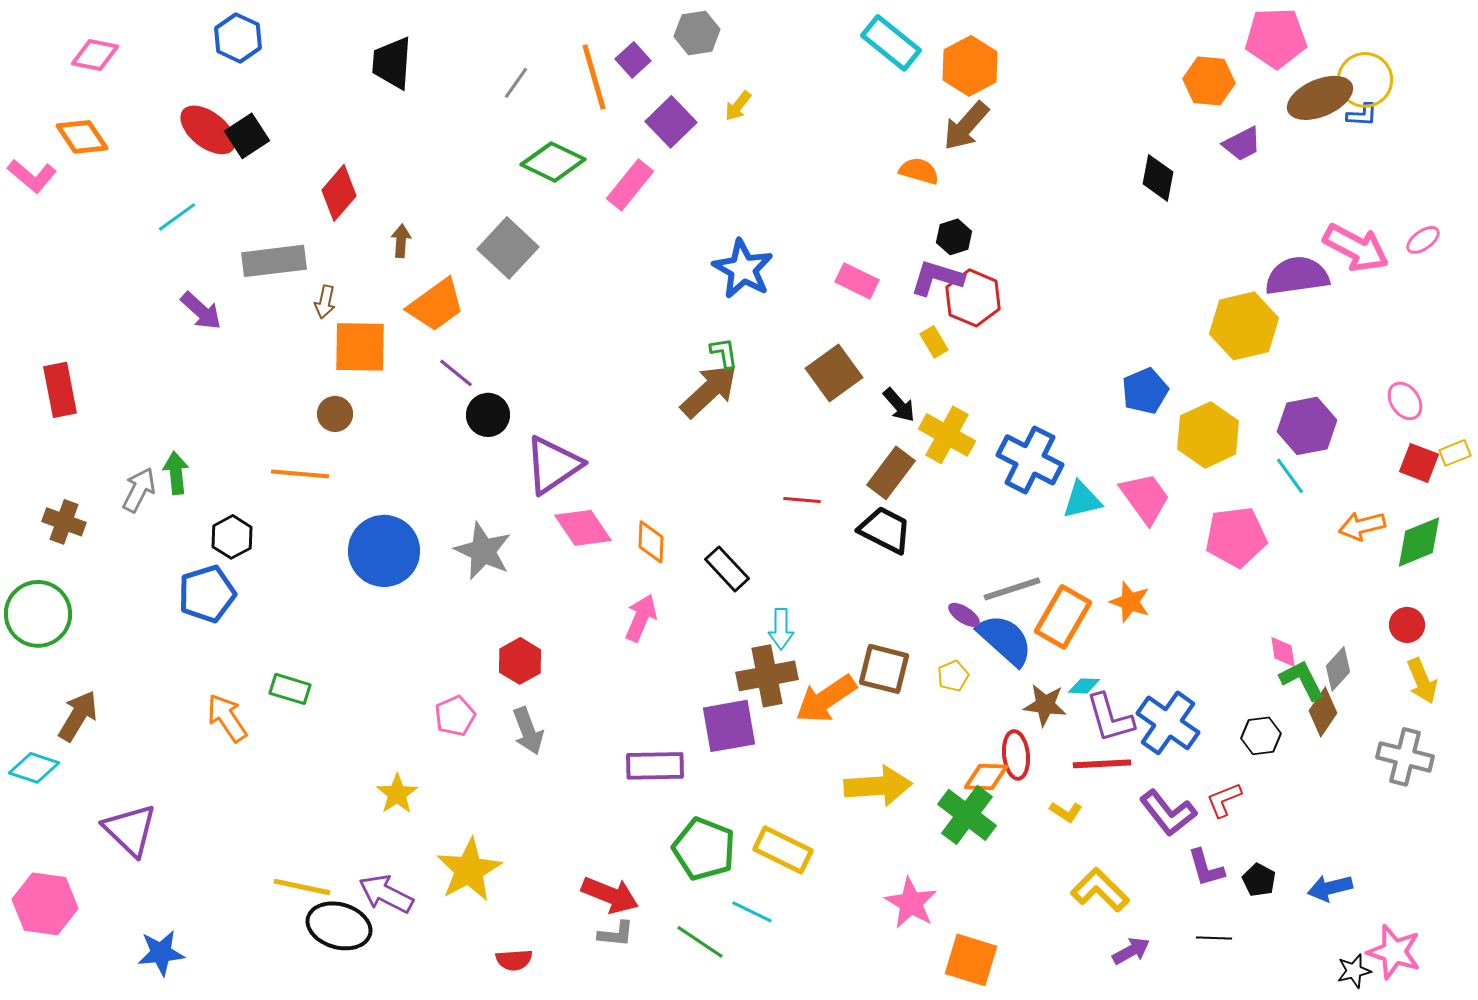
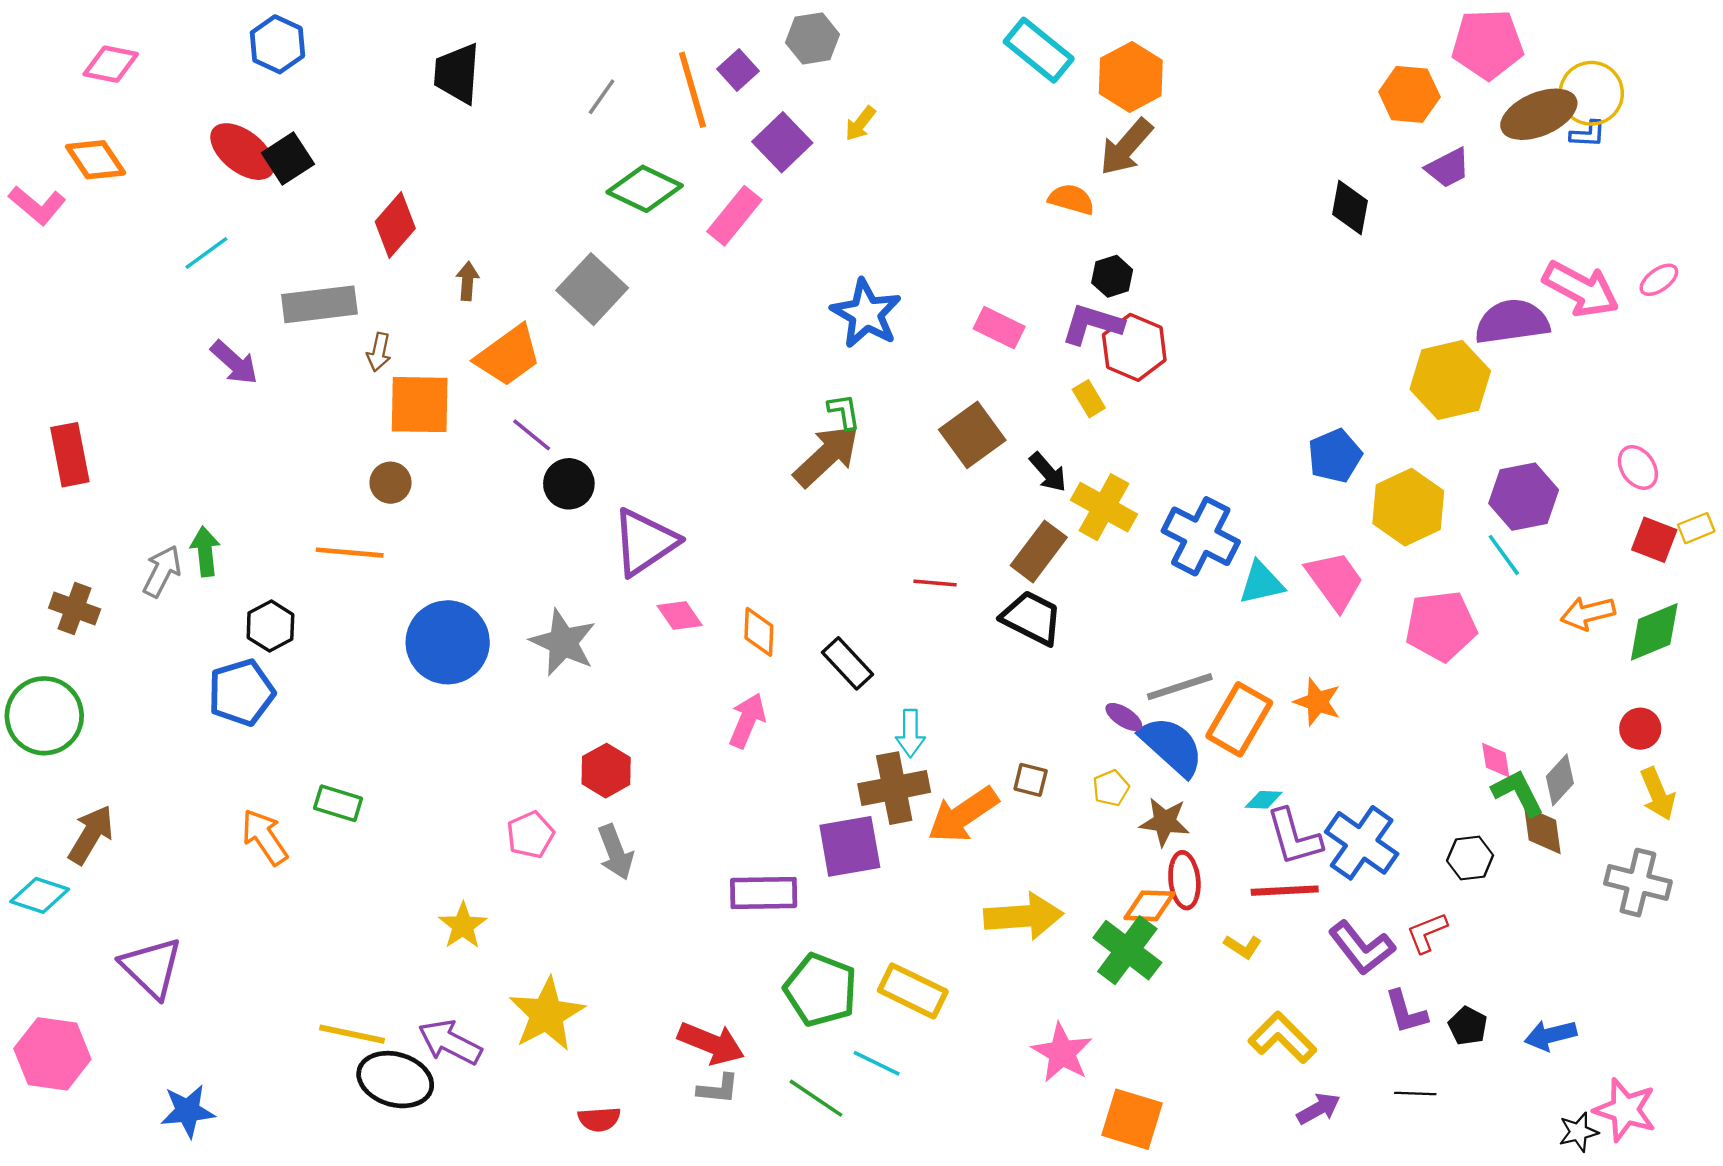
pink diamond: (583, 528) -> (680, 616), size x0.7
brown square: (884, 669) -> (1031, 780), size x0.6
brown star: (1045, 705) -> (1165, 822), moved
brown diamond: (1323, 712) -> (1542, 830), turned -42

